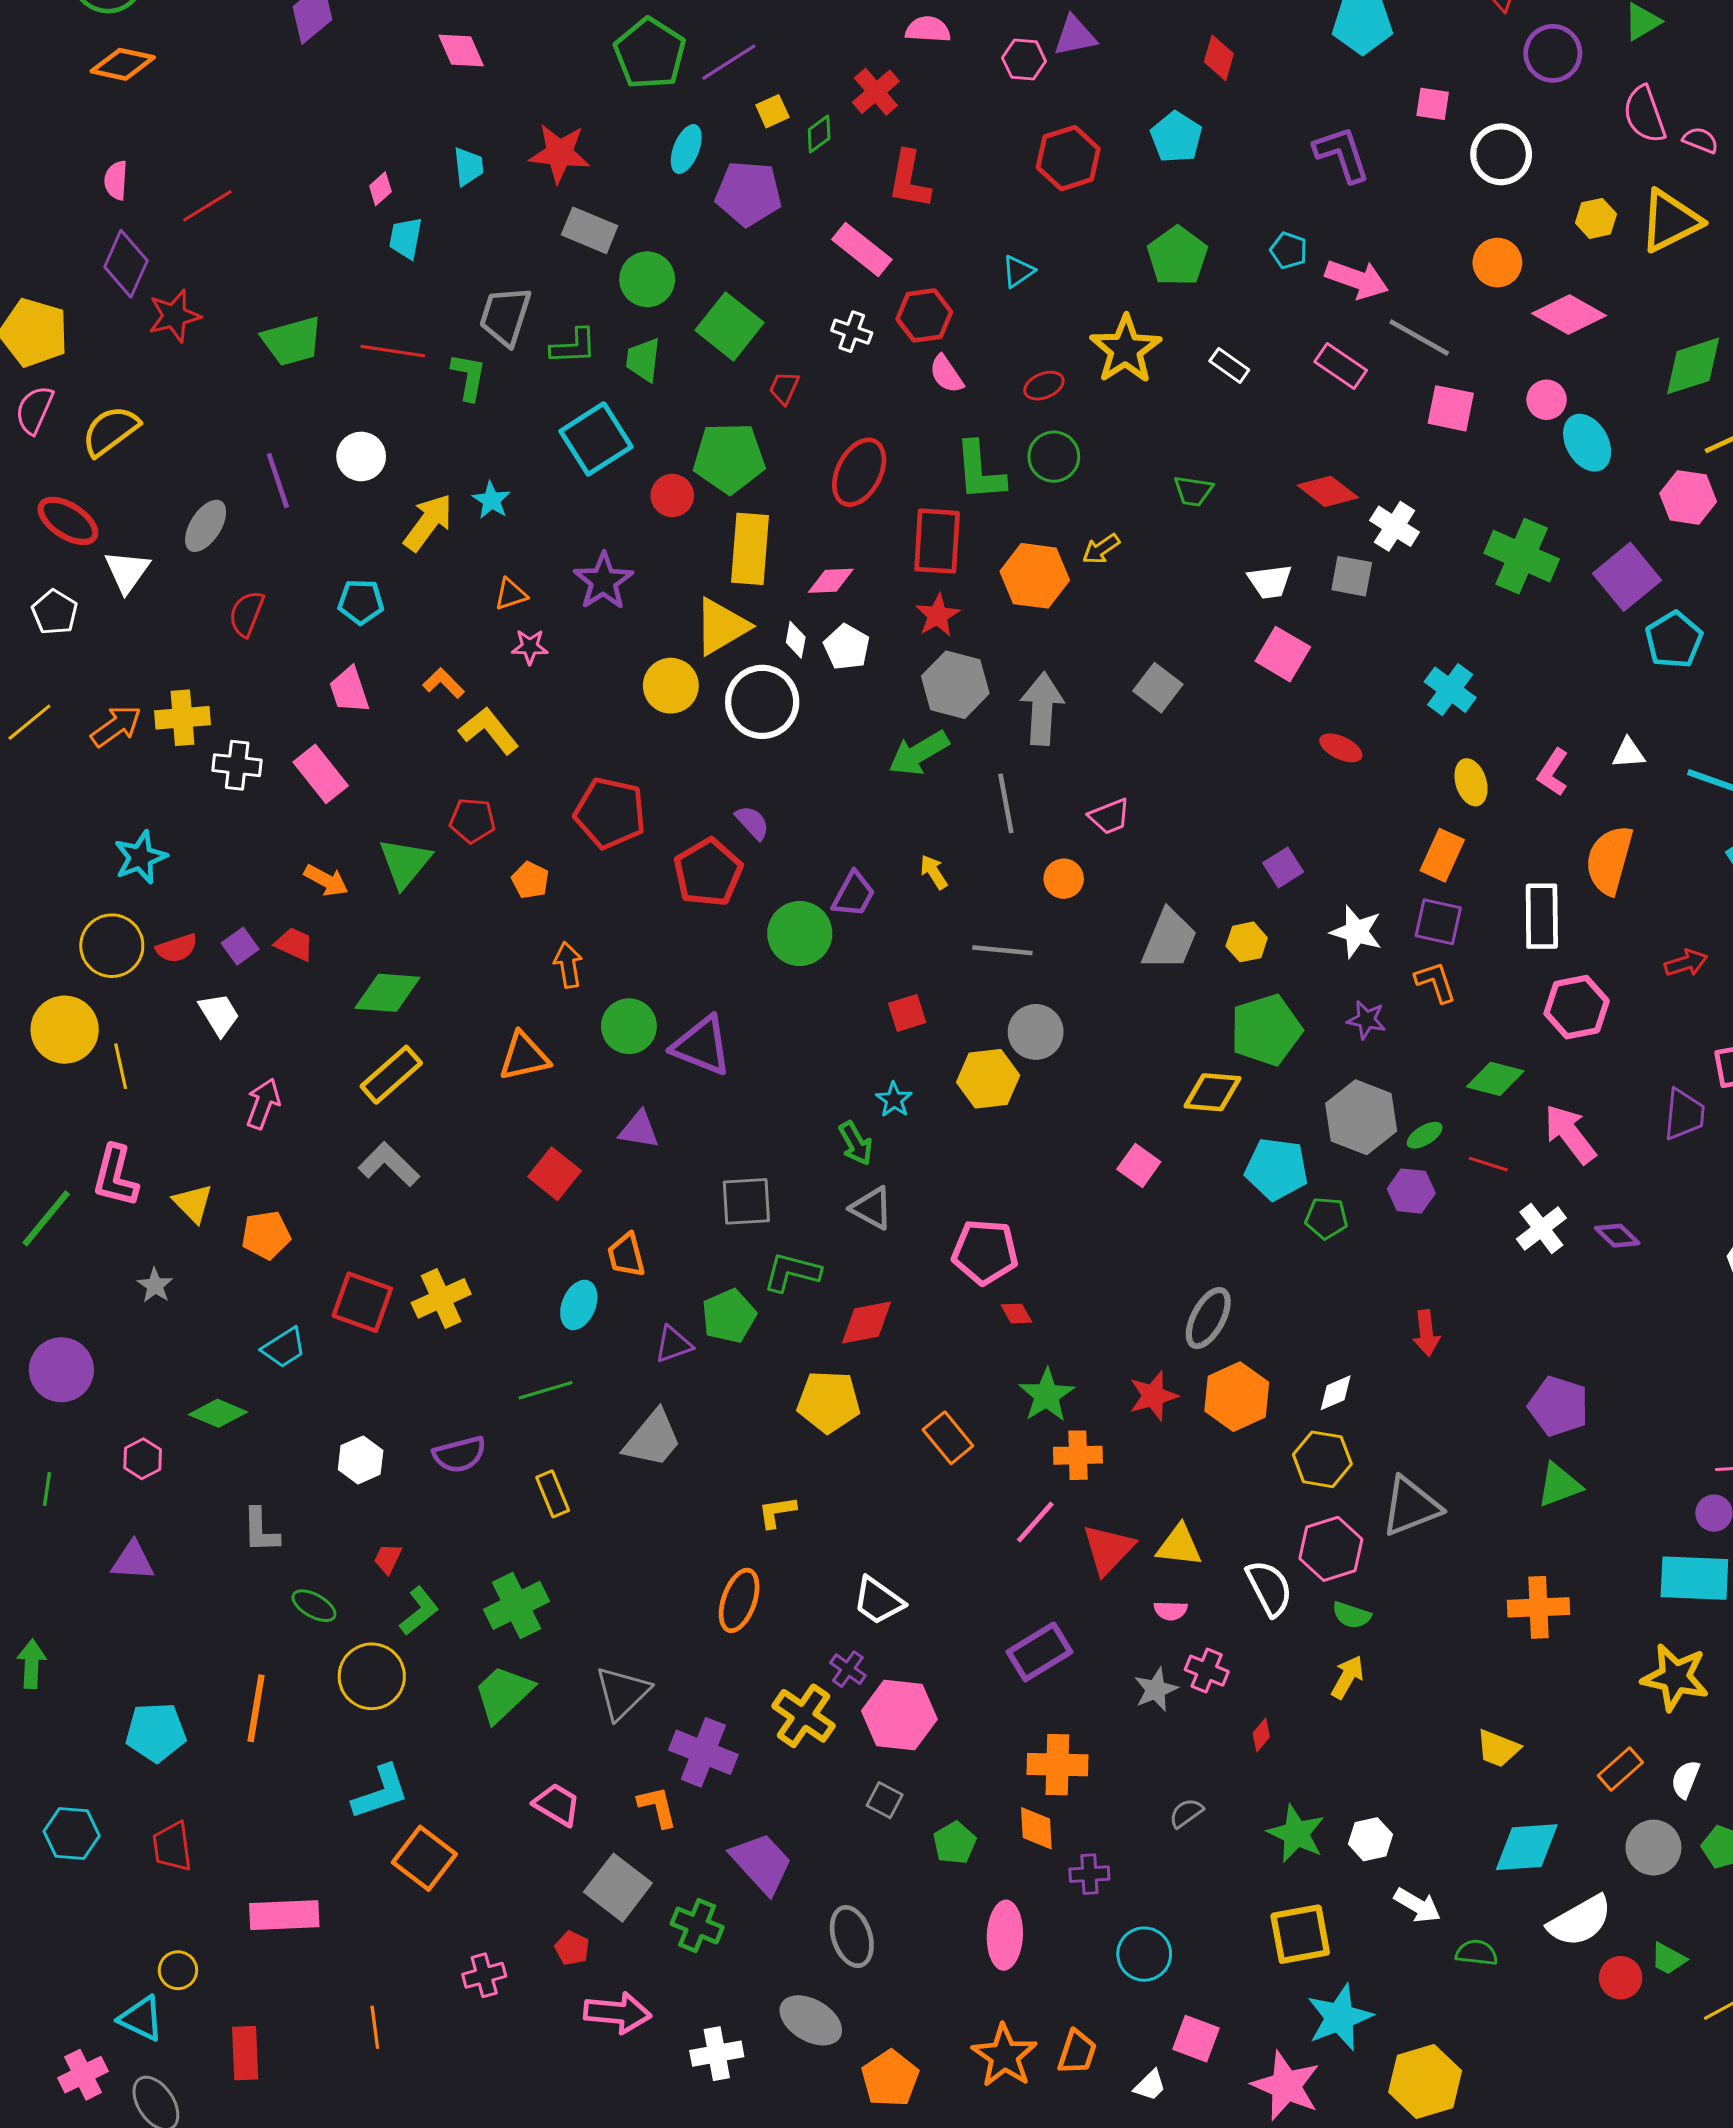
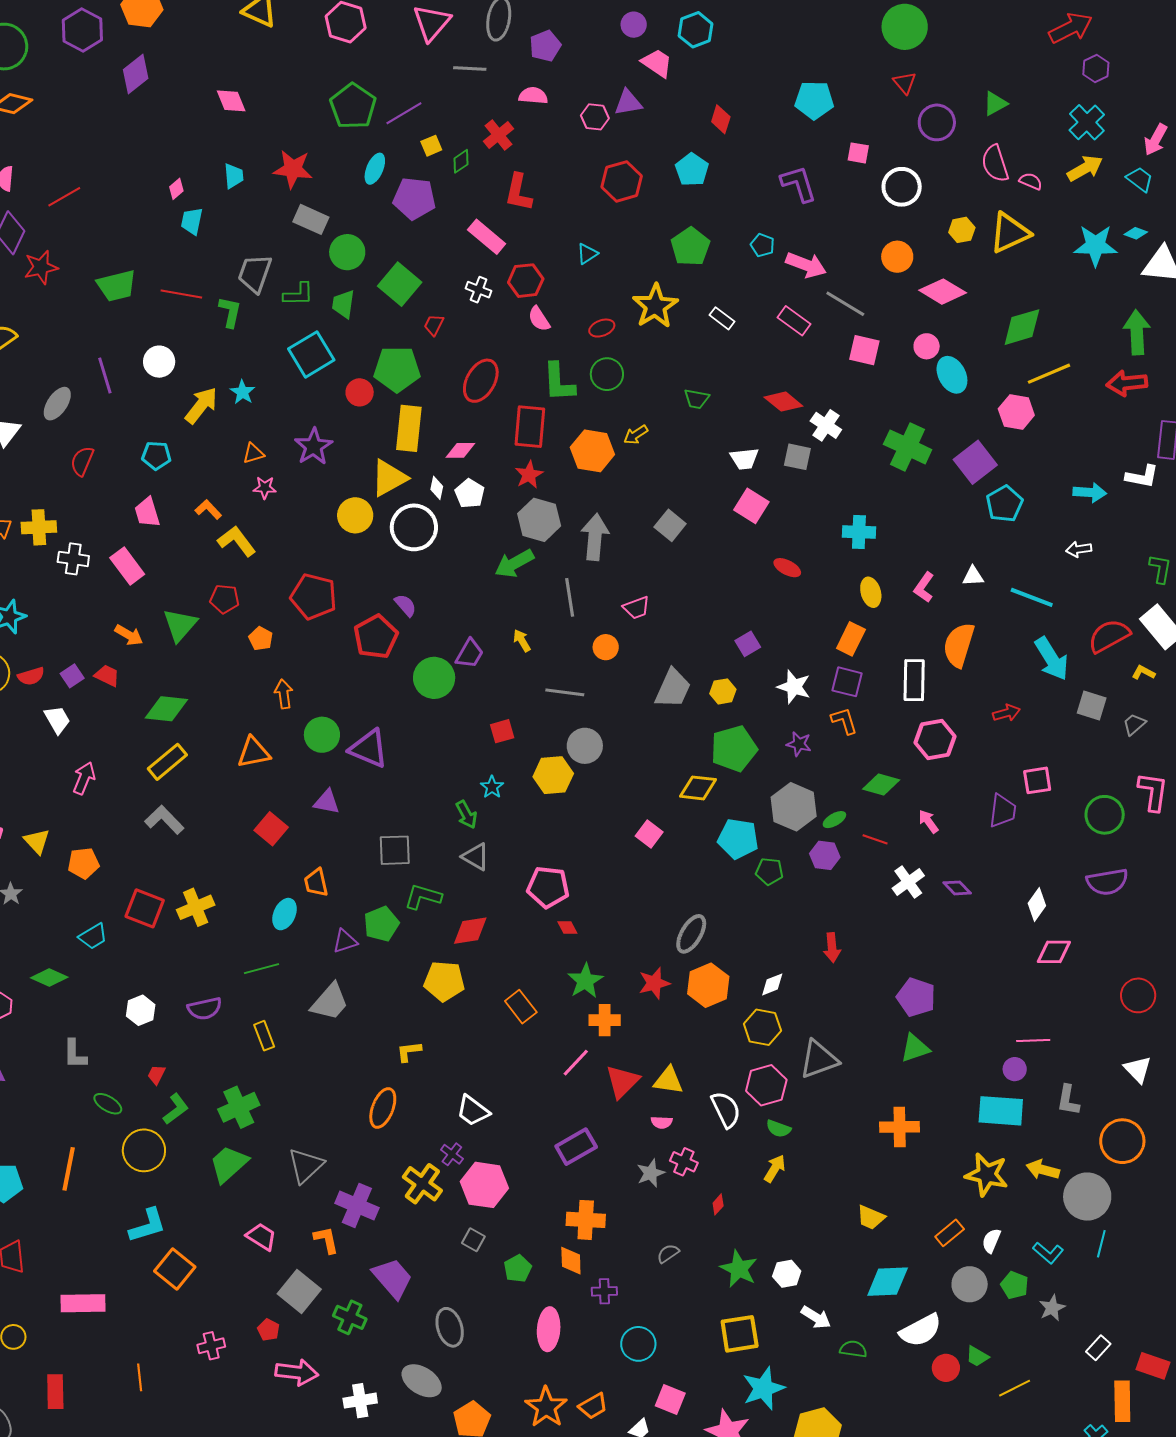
cyan cross: (1450, 690) -> (859, 532), turned -36
pink arrow: (1570, 1134) -> (928, 821), size x0.6
orange trapezoid: (1077, 2052) -> (593, 1406), turned 40

